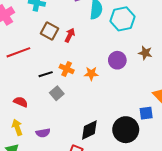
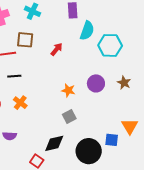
brown square: (49, 31) -> (25, 40), moved, turned -36
orange cross: (67, 69) -> (20, 103), moved
black line: (46, 74) -> (14, 76), moved
gray square: (57, 93) -> (69, 116), moved

